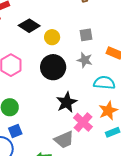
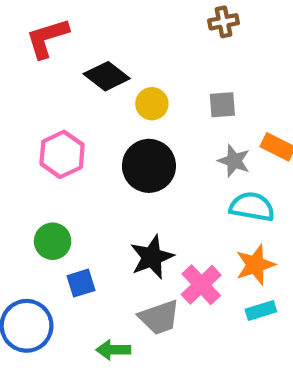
gray star: (85, 60) -> (234, 161), moved
black star: (67, 102) -> (152, 257), moved
blue square: (15, 131) -> (81, 283), moved

